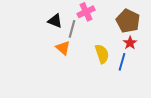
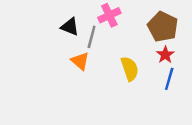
blue line: (122, 62) -> (169, 79), moved

